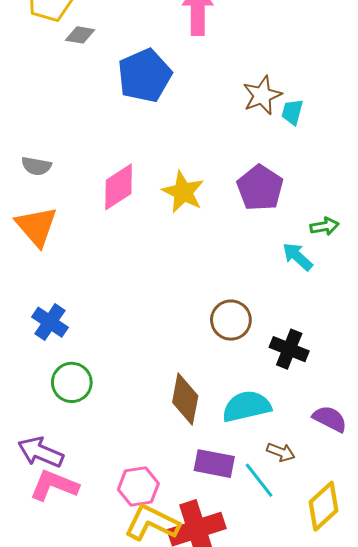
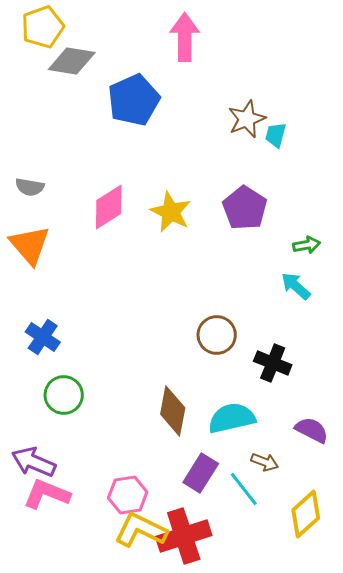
gray diamond: (80, 35) -> (72, 61), size x1.6
cyan arrow: (298, 257) -> (296, 286), moved
purple rectangle: (214, 464) -> (201, 473), turned -69

